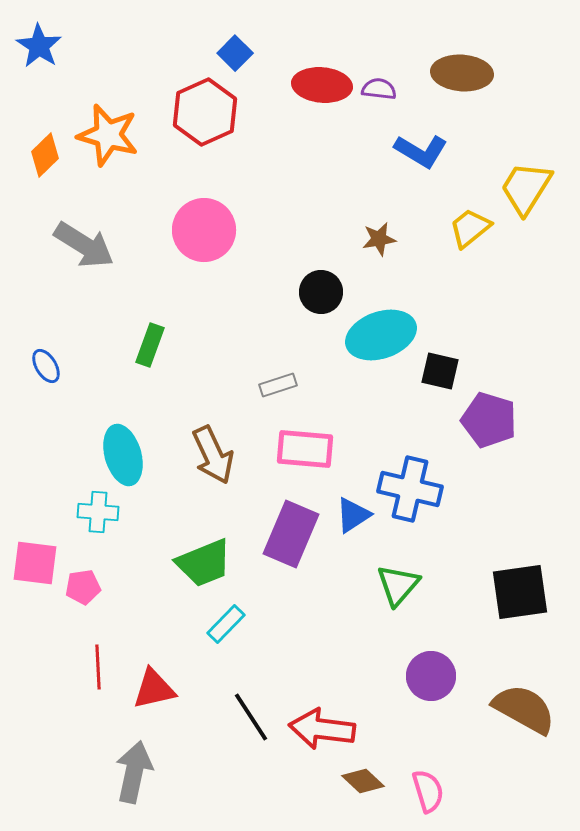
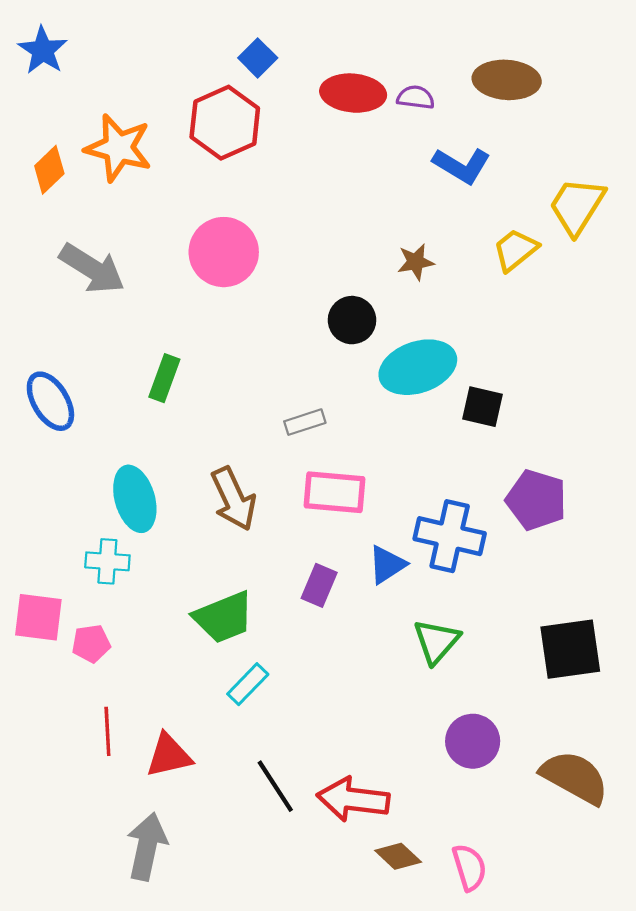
blue ellipse: (46, 366) -> (50, 401), size x1.6
purple pentagon: (489, 420) -> (536, 500), moved
purple rectangle: (291, 534) -> (319, 585), size x0.6

